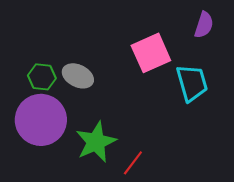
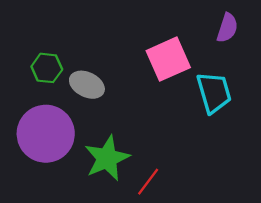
green hexagon: (42, 77) -> (47, 68), moved

